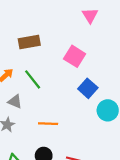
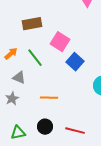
pink square: (75, 56) -> (60, 42), moved
blue square: (88, 88) -> (75, 62), moved

